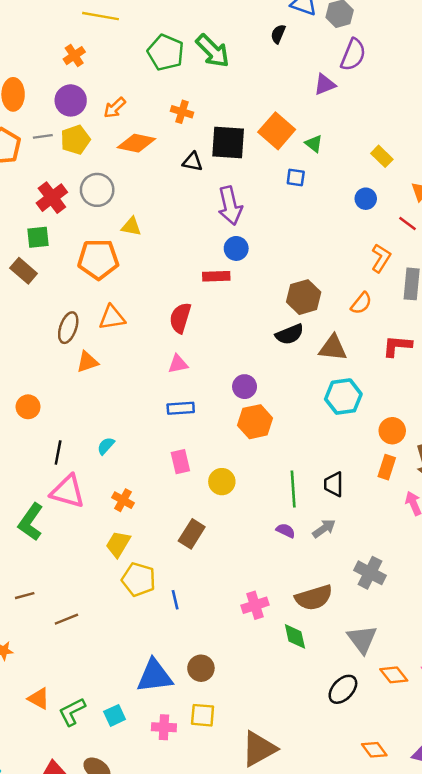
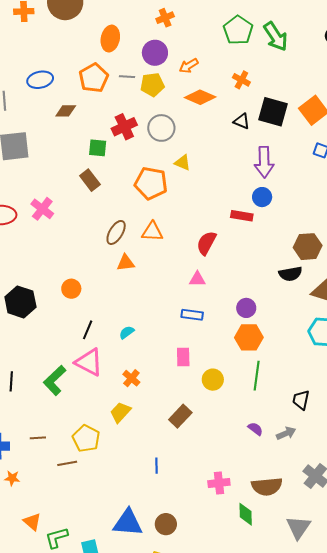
green square: (38, 237) -> (98, 148), moved
green line: (293, 489) -> (257, 376), moved
yellow pentagon: (139, 579) -> (86, 438), moved

